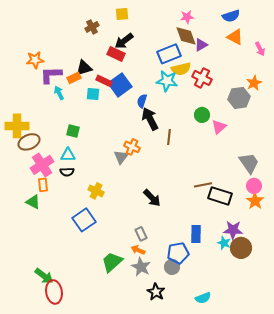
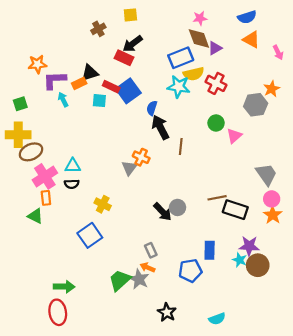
green square: (73, 131) -> (20, 104), moved, turned -32
gray star: (141, 267) -> (139, 279), moved
gray circle: (172, 267) -> (178, 207), moved
green arrow: (44, 276) -> (64, 287), moved, turned -36

